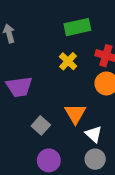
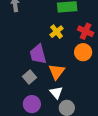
purple trapezoid: (19, 87) -> (38, 54), moved, turned 75
white triangle: (94, 134) -> (56, 93), moved

